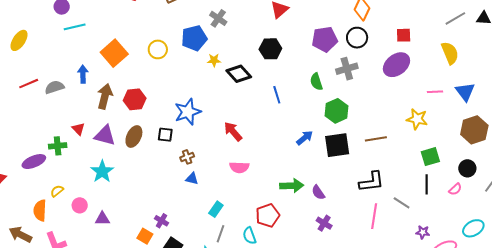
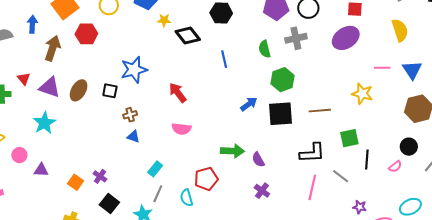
red hexagon: (135, 99) -> (86, 34), moved
green square: (430, 157) -> (349, 138), moved
orange square: (145, 236) -> (76, 182), moved

